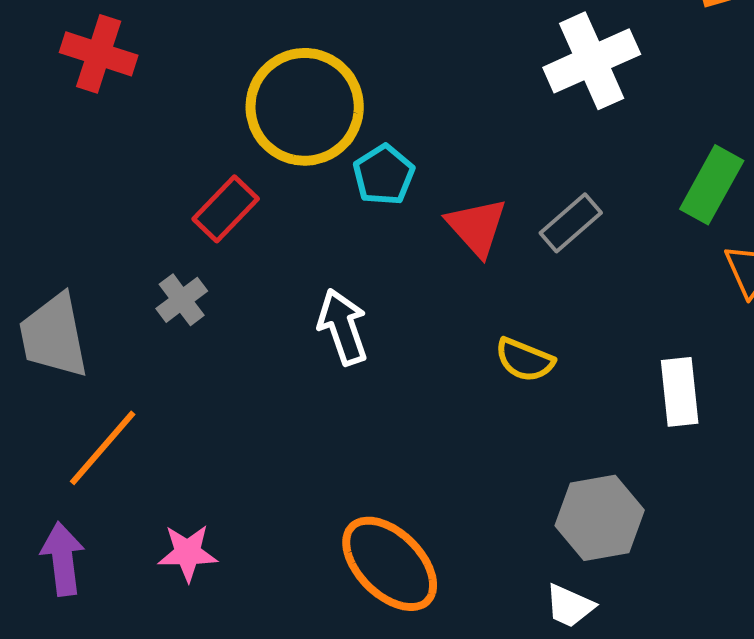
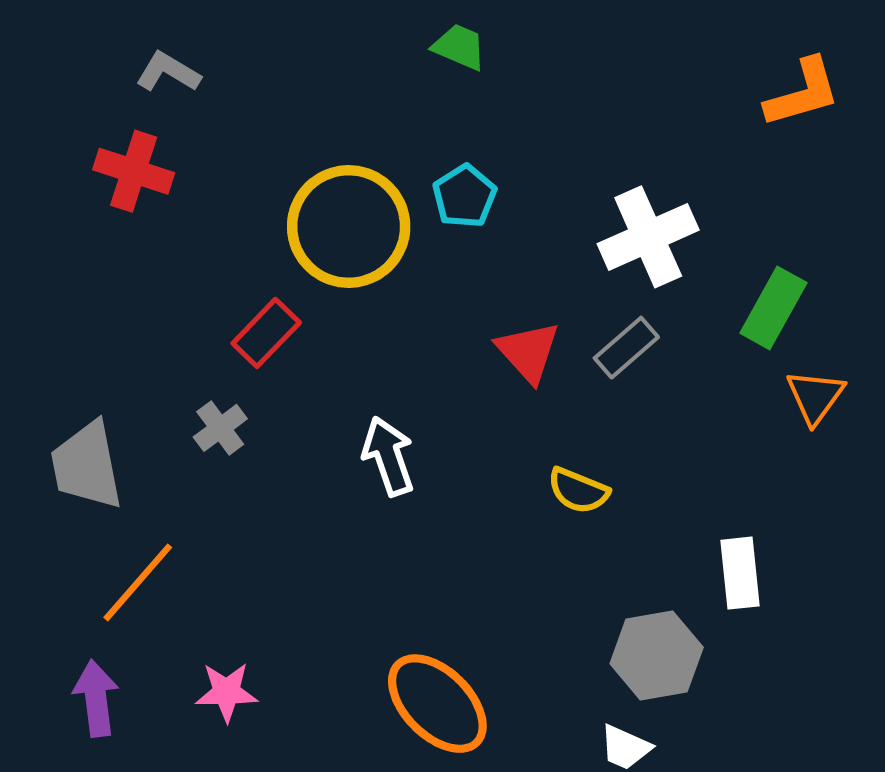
white cross: (592, 61) -> (648, 237), moved
cyan pentagon: (384, 175) -> (464, 196), moved
white rectangle: (680, 392) -> (740, 573), moved

